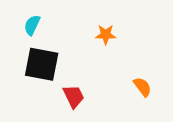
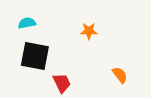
cyan semicircle: (32, 25) -> (27, 23), turned 54

